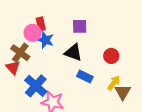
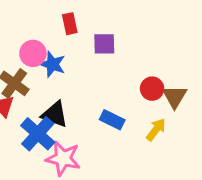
red rectangle: (41, 24) -> (70, 24), moved
black triangle: (73, 52) -> (55, 114), moved
brown triangle: (123, 92) -> (175, 97), moved

